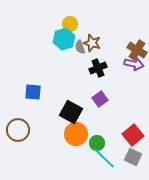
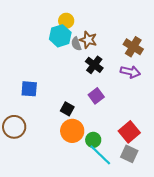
purple arrow: (134, 64) -> (130, 72), moved
black cross: (98, 68) -> (94, 65), turned -30
black square: (71, 112) -> (67, 109), size x0.6

